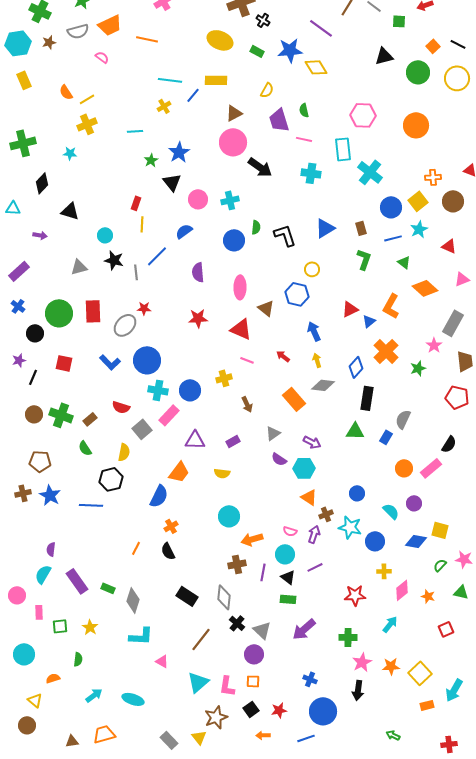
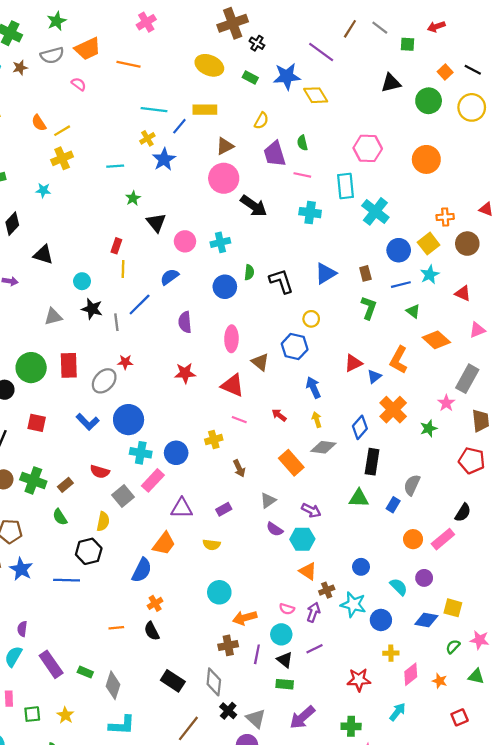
blue star: (179, 152) -> (164, 159), moved
orange line: (136, 548) -> (116, 628), turned 56

